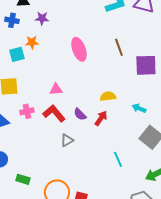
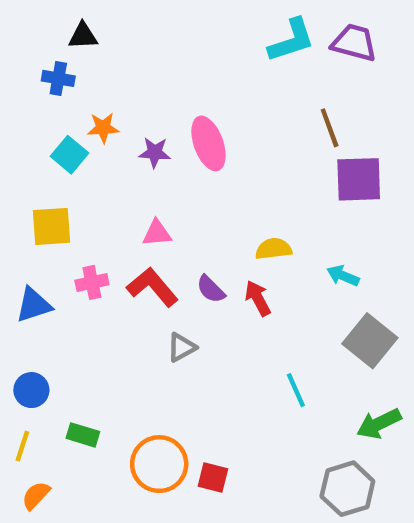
purple star: (42, 18) -> (155, 152), moved
brown line: (119, 47) -> (330, 128), moved
cyan square: (17, 54) -> (69, 155), turned -35
red arrow: (101, 118) -> (258, 298), turned -63

